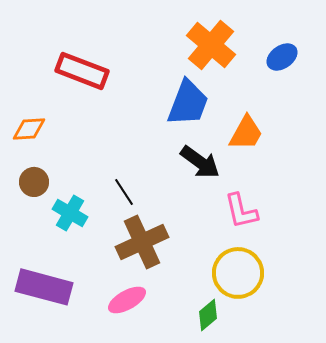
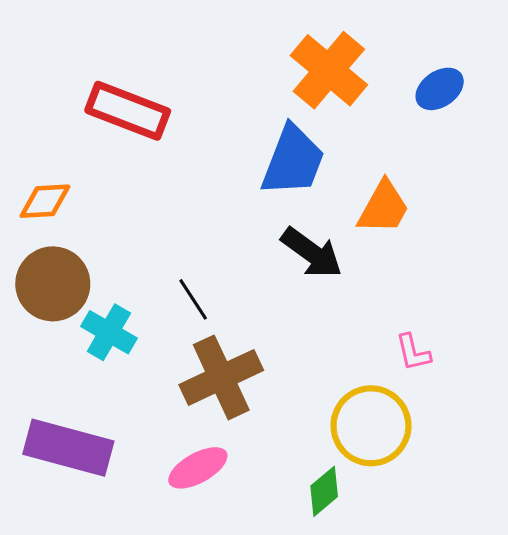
brown circle: (34, 182) -> (53, 284), size x1.6
pink L-shape: (241, 211) -> (413, 352), moved, size x0.7

